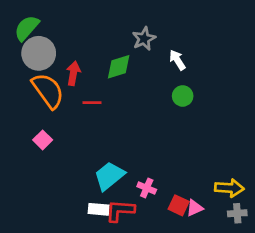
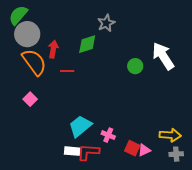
white arrow: (177, 60) -> (163, 56), moved, size x1.8

